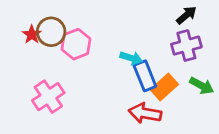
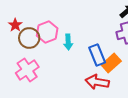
brown circle: (51, 32) -> (29, 38), moved
cyan arrow: (131, 58) -> (68, 42), moved, turned 70

